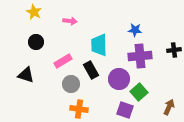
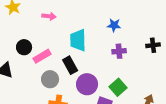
black circle: (36, 42) -> (24, 47), moved
purple cross: (140, 56) -> (119, 51), size x0.6
purple circle: (119, 79) -> (87, 84), moved

